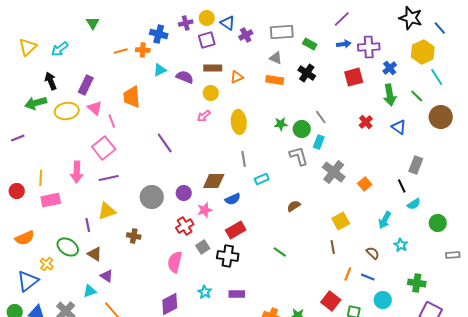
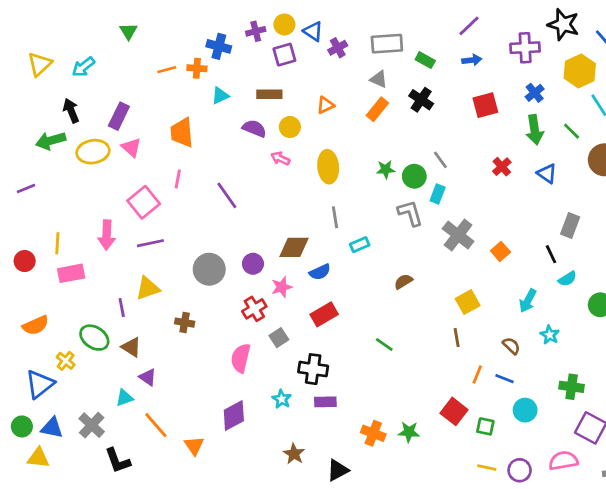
purple cross: (369, 47) -> (525, 48), moved
brown rectangle: (213, 68) -> (269, 94), moved
purple semicircle: (185, 77) -> (254, 128), moved
orange rectangle: (275, 80) -> (377, 109), turned -60
pink arrow: (204, 116) -> (280, 158), turned 64
pink line: (112, 121) -> (178, 179), moved, turned 32
black cross: (228, 256) -> (313, 369), moved

